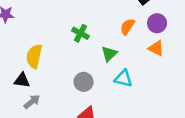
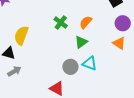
orange semicircle: (127, 27) -> (86, 22), moved
gray circle: (84, 82) -> (70, 67), moved

